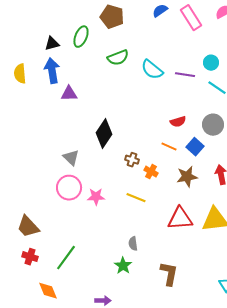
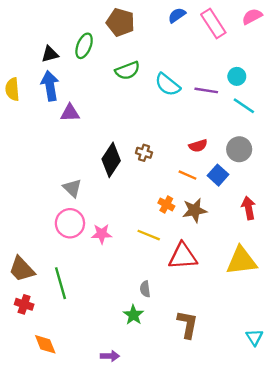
brown cross: (132, 160) -> (144, 153), moved
brown star: (187, 177) -> (195, 210), moved
red triangle: (180, 219) -> (183, 256), moved
green line: (66, 258) -> (61, 283), moved, turned -52

